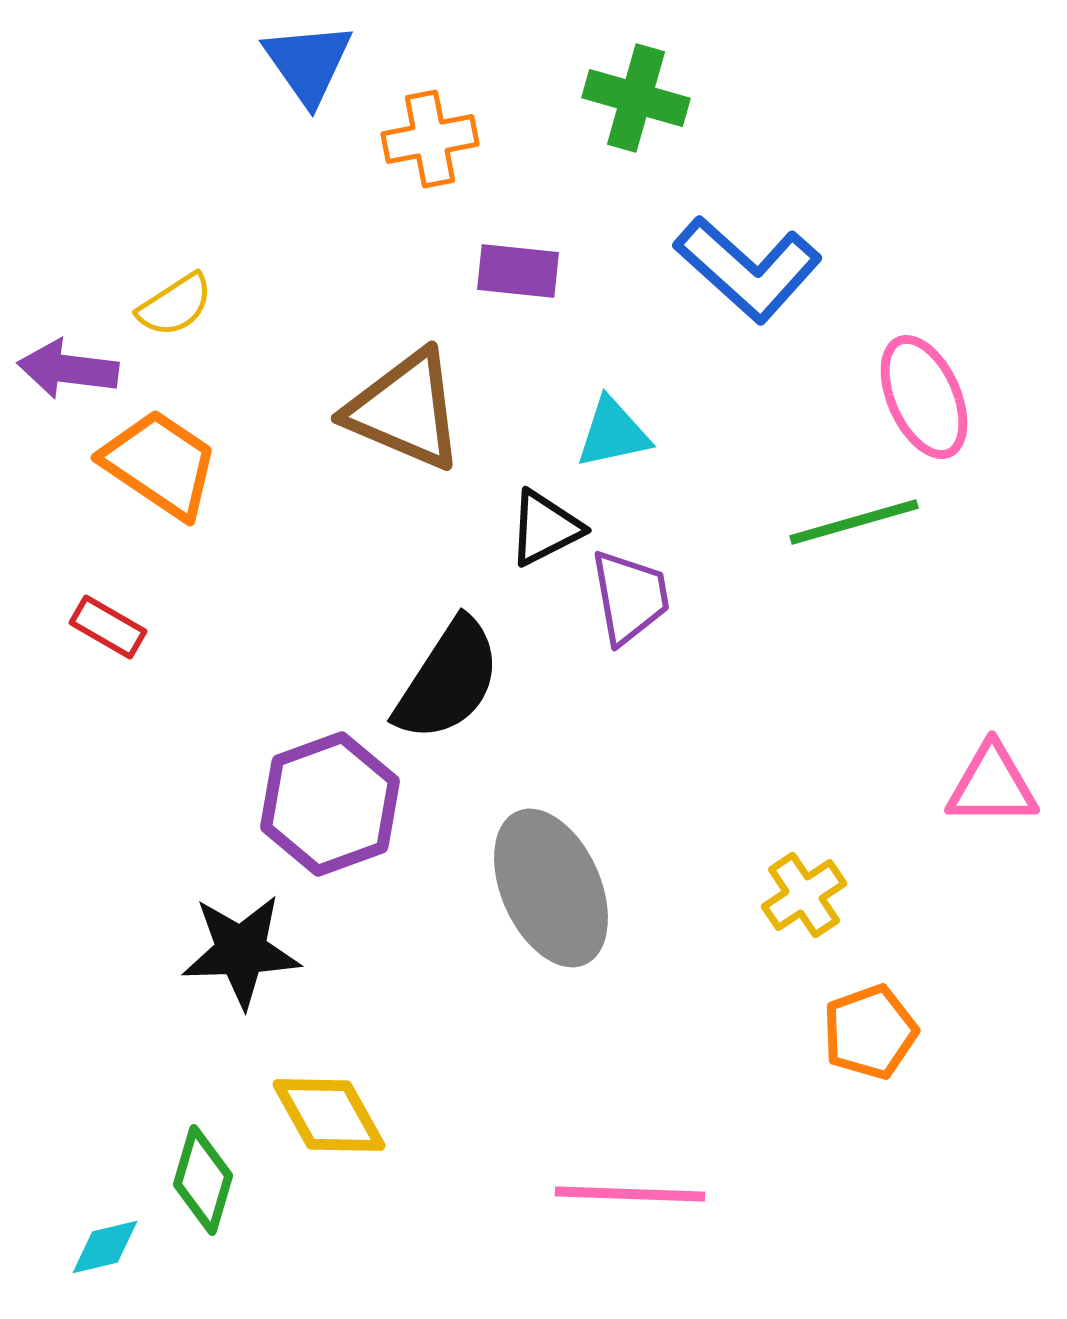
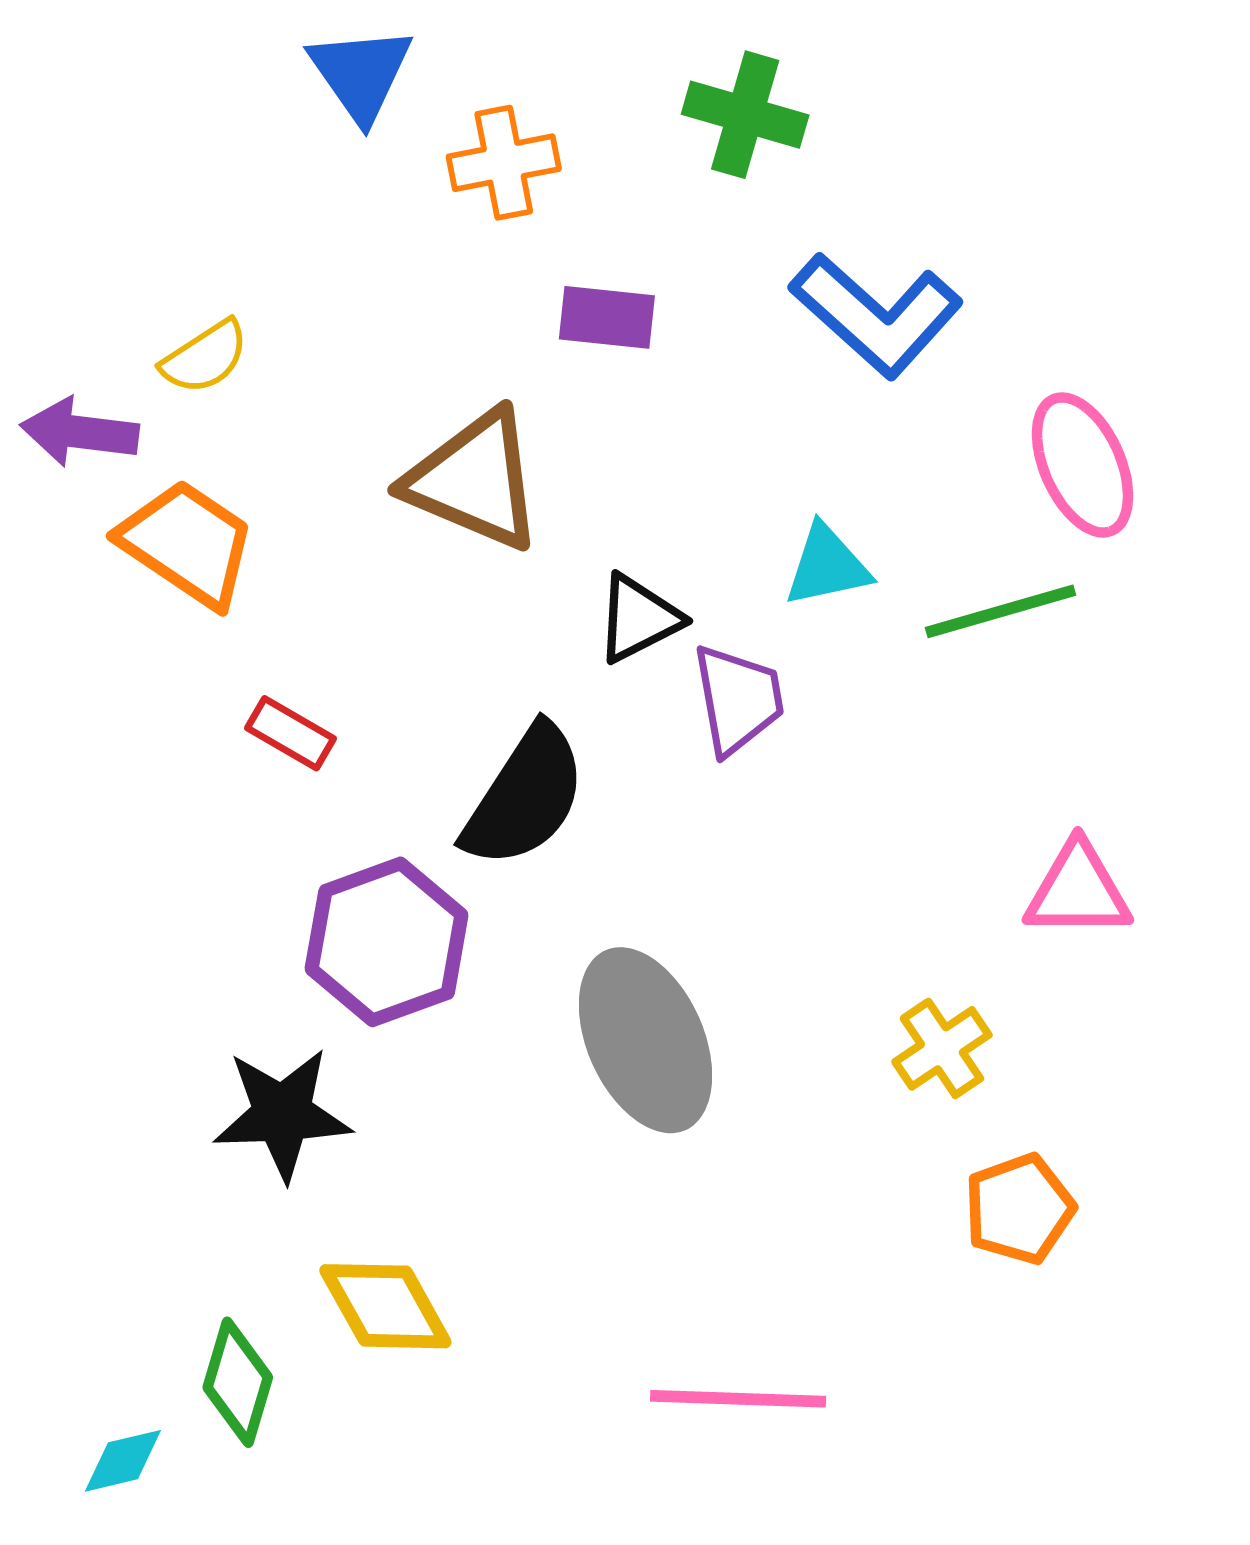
cyan triangle: (613, 433) -> (827, 566), moved
red rectangle: (108, 627) -> (291, 733), moved
pink triangle: (992, 785) -> (1078, 890), moved

